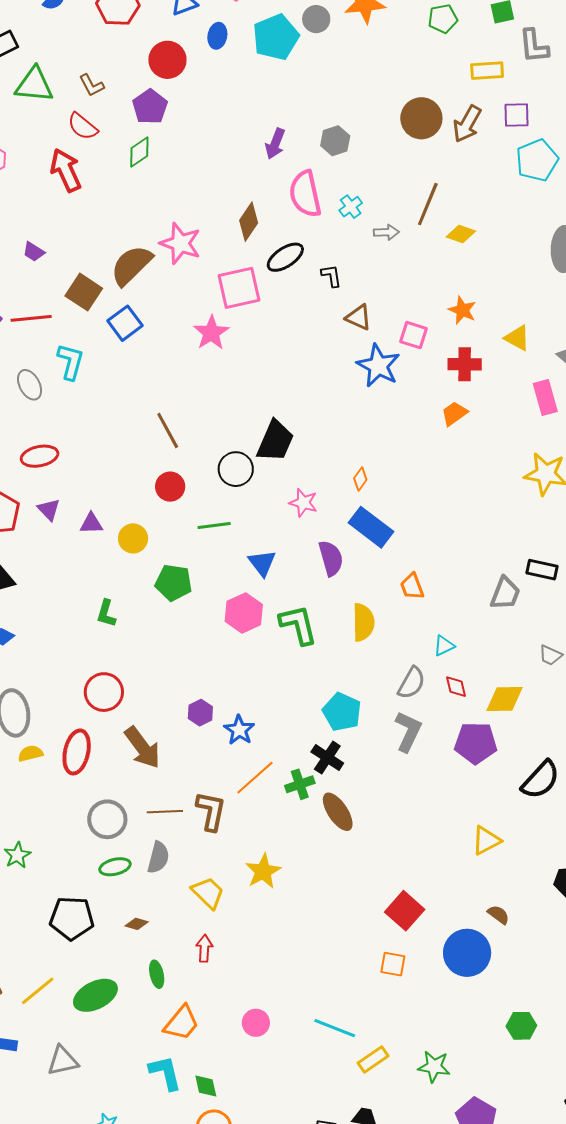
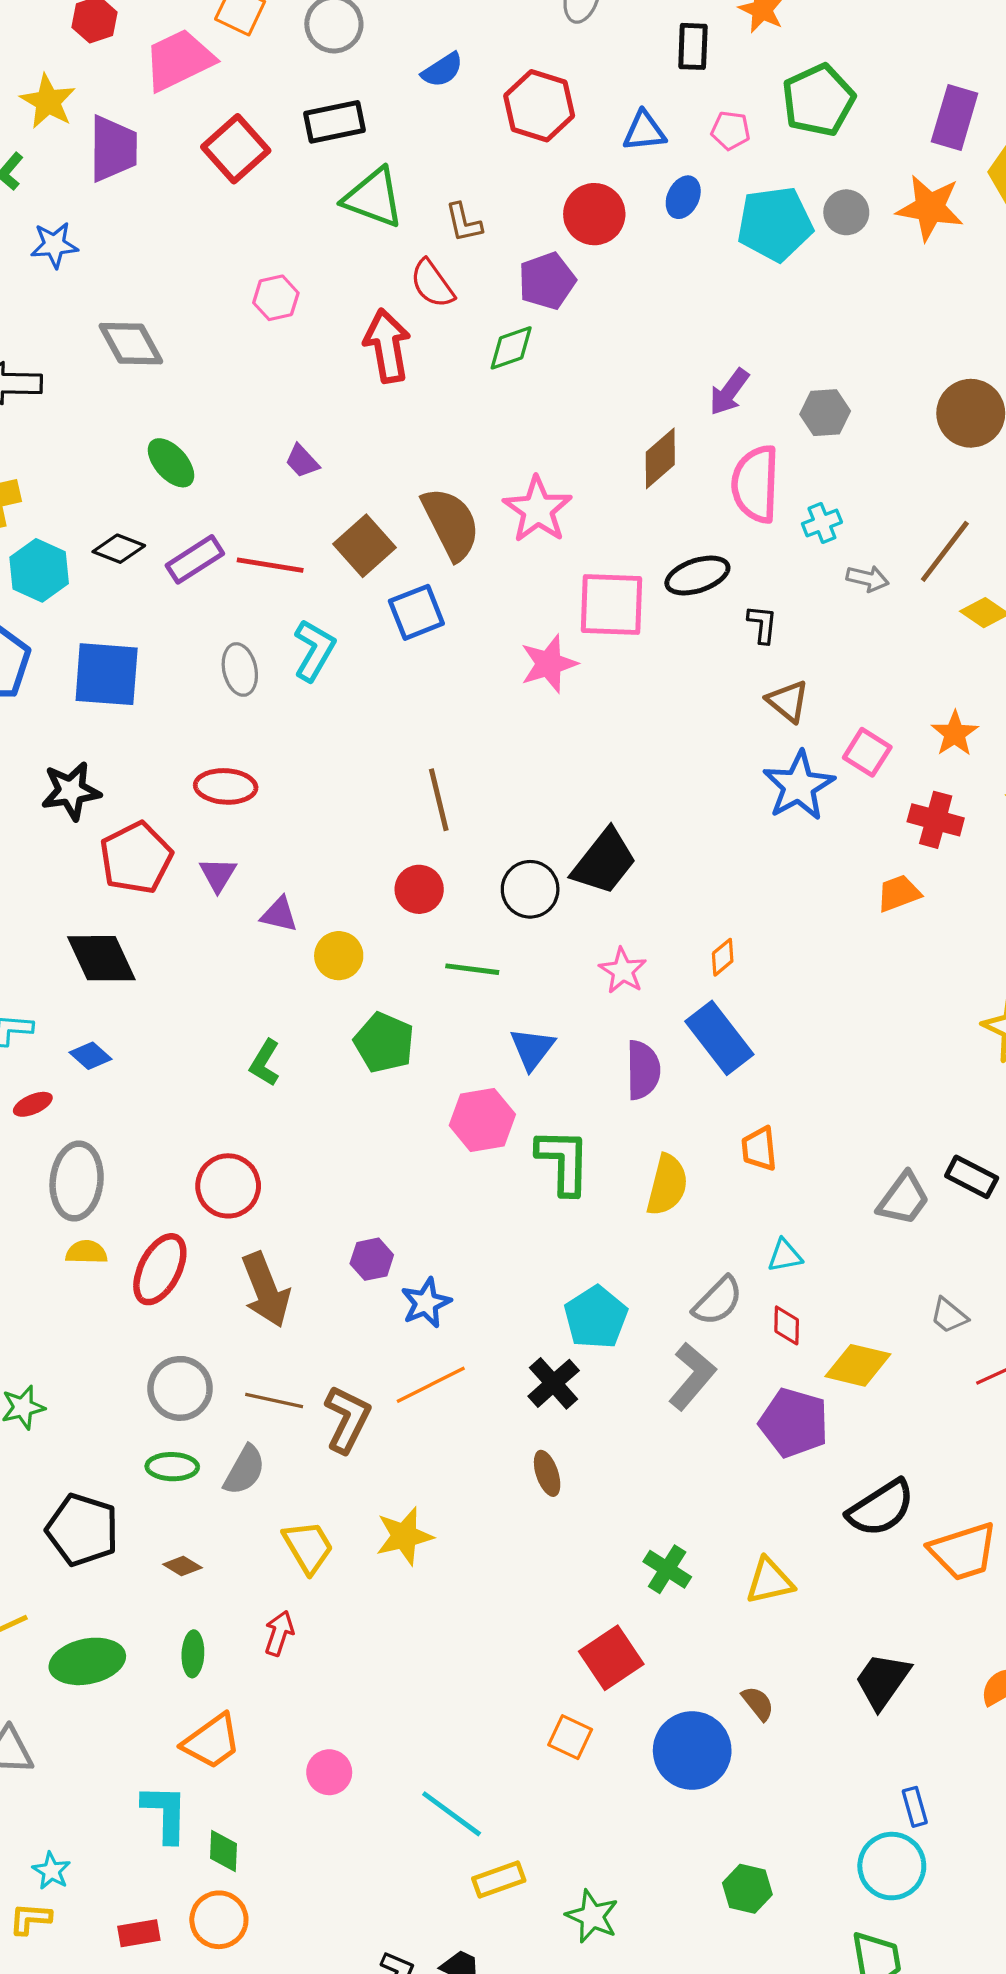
brown diamond: (249, 222) -> (660, 458), moved
brown semicircle: (131, 265) -> (451, 524), turned 93
green cross: (300, 784) -> (667, 1569), moved, turned 36
brown ellipse: (338, 812) -> (547, 1473), size x0.7

